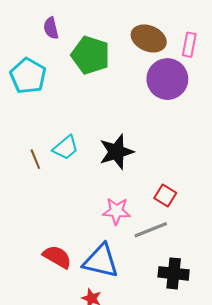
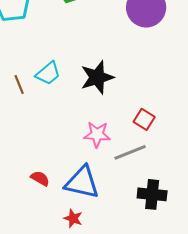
red semicircle: (57, 257) -> (40, 178), size x0.7

